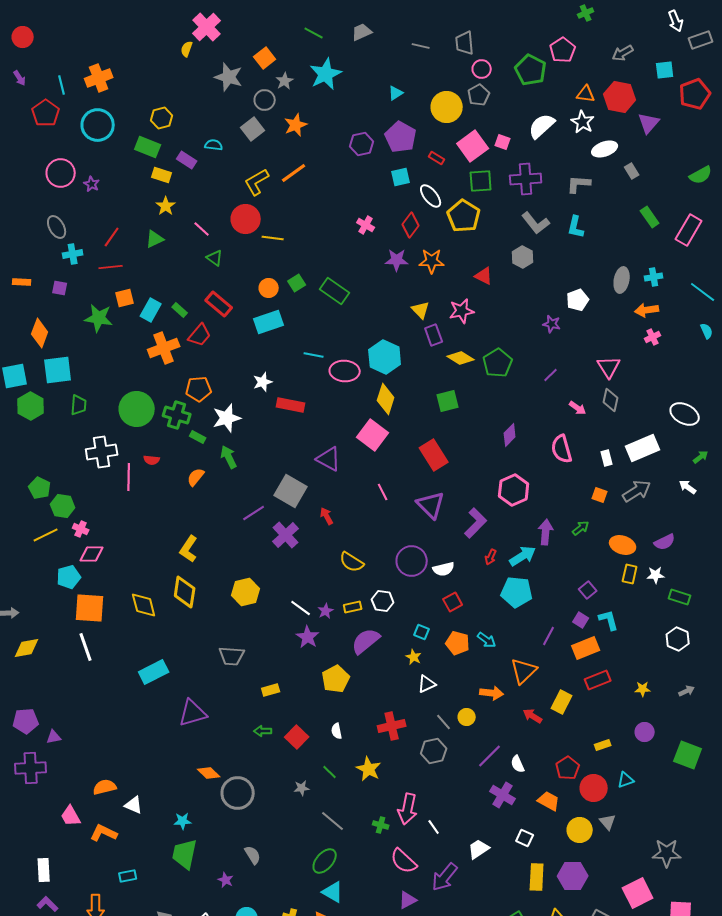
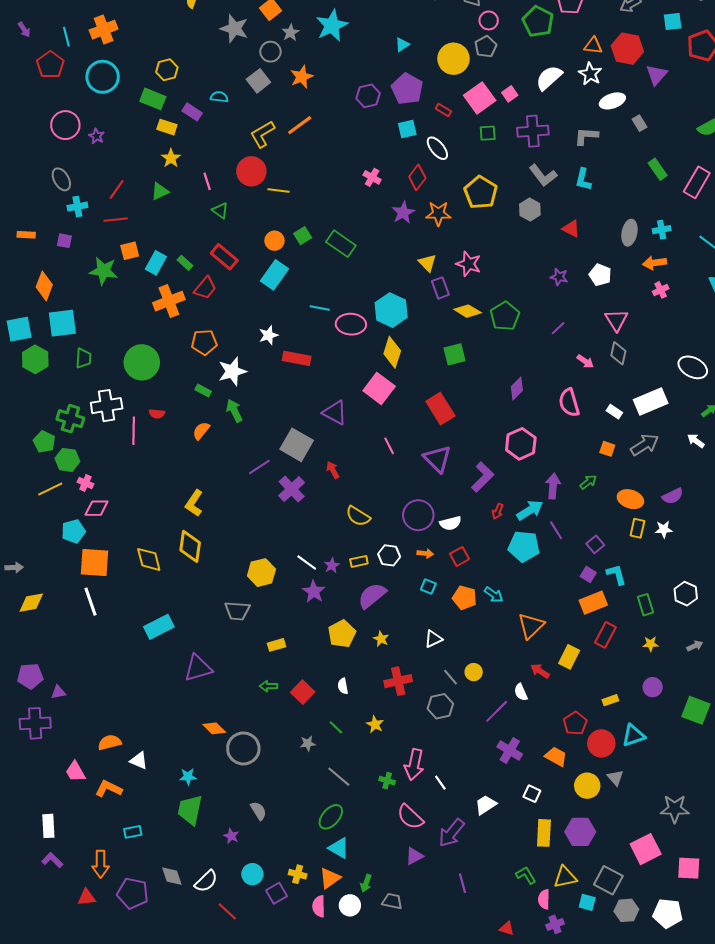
pink square: (503, 142) -> (510, 94), turned 35
green square: (481, 181) -> (488, 133), size x0.7
yellow pentagon: (464, 216) -> (481, 192), moved
pink line: (202, 229) -> (207, 181), turned 30
purple star: (397, 260) -> (403, 213), turned -30
red triangle: (484, 276) -> (571, 229), moved
white pentagon: (578, 300) -> (600, 275), moved, turned -30
pink star: (462, 311) -> (469, 264), turned 30
cyan rectangle: (269, 322) -> (275, 275), turned -36
green cross: (177, 415) -> (70, 419), moved
white rectangle: (607, 458) -> (614, 412), turned -42
yellow hexagon: (246, 592) -> (261, 573), moved
green rectangle: (680, 597) -> (646, 605), moved, turned 55
purple line: (549, 636) -> (556, 530), moved, turned -60
yellow star: (414, 657) -> (381, 639), moved
red rectangle: (598, 680) -> (605, 635), turned -40
orange arrow: (492, 693) -> (425, 553), moved, size x0.7
white semicircle: (518, 764) -> (521, 692), moved
yellow star: (369, 769) -> (375, 724), size x0.7
cyan triangle: (626, 780) -> (633, 735), size x1.4

